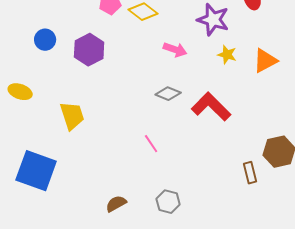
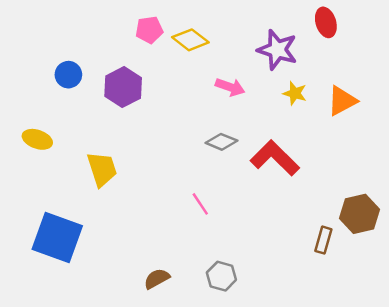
brown rectangle: (250, 173) -> (323, 240), turned 30

